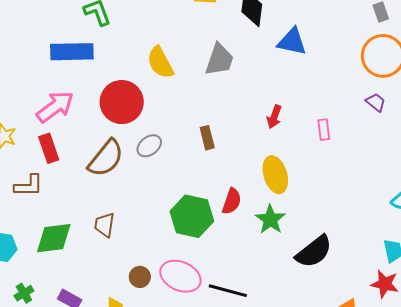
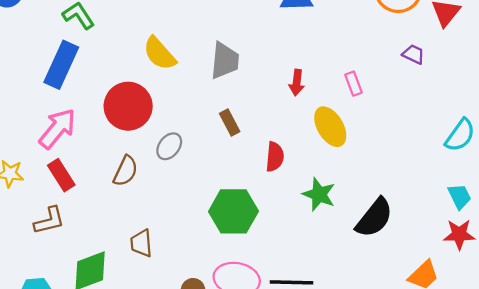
blue rectangle: (72, 52) -> (61, 65), turned -51
gray trapezoid: (219, 60) -> (225, 61), moved
purple trapezoid: (376, 102) -> (414, 54), moved
brown semicircle: (106, 158) -> (126, 171), size x0.7
yellow ellipse: (275, 175) -> (330, 127), moved
red semicircle: (232, 201) -> (275, 157), moved

